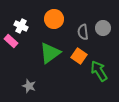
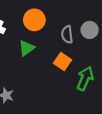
green triangle: (50, 53) -> (26, 48), moved, size x0.7
green arrow: (99, 71) -> (85, 78), turned 55

